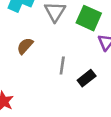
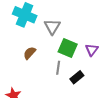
green square: (89, 18) -> (68, 48), moved

